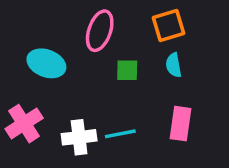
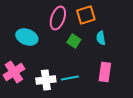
orange square: (168, 26) -> (86, 15), moved
green square: (127, 70) -> (74, 41), turned 32

